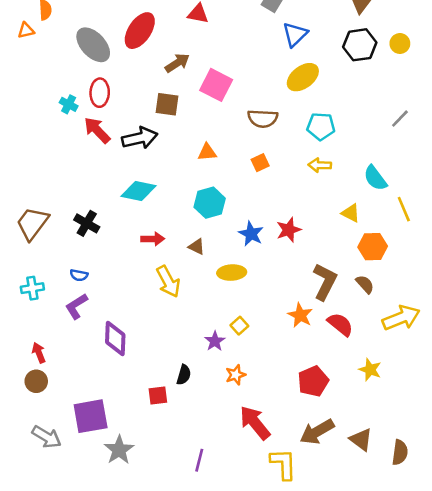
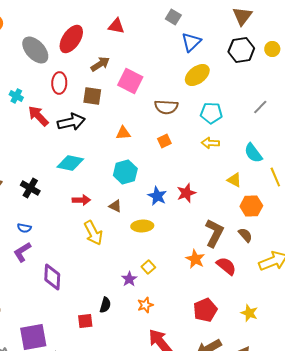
red ellipse: (100, 93) -> (59, 83), moved
gray line: (400, 119) -> (260, 107), moved
yellow star: (370, 370) -> (249, 313), moved

